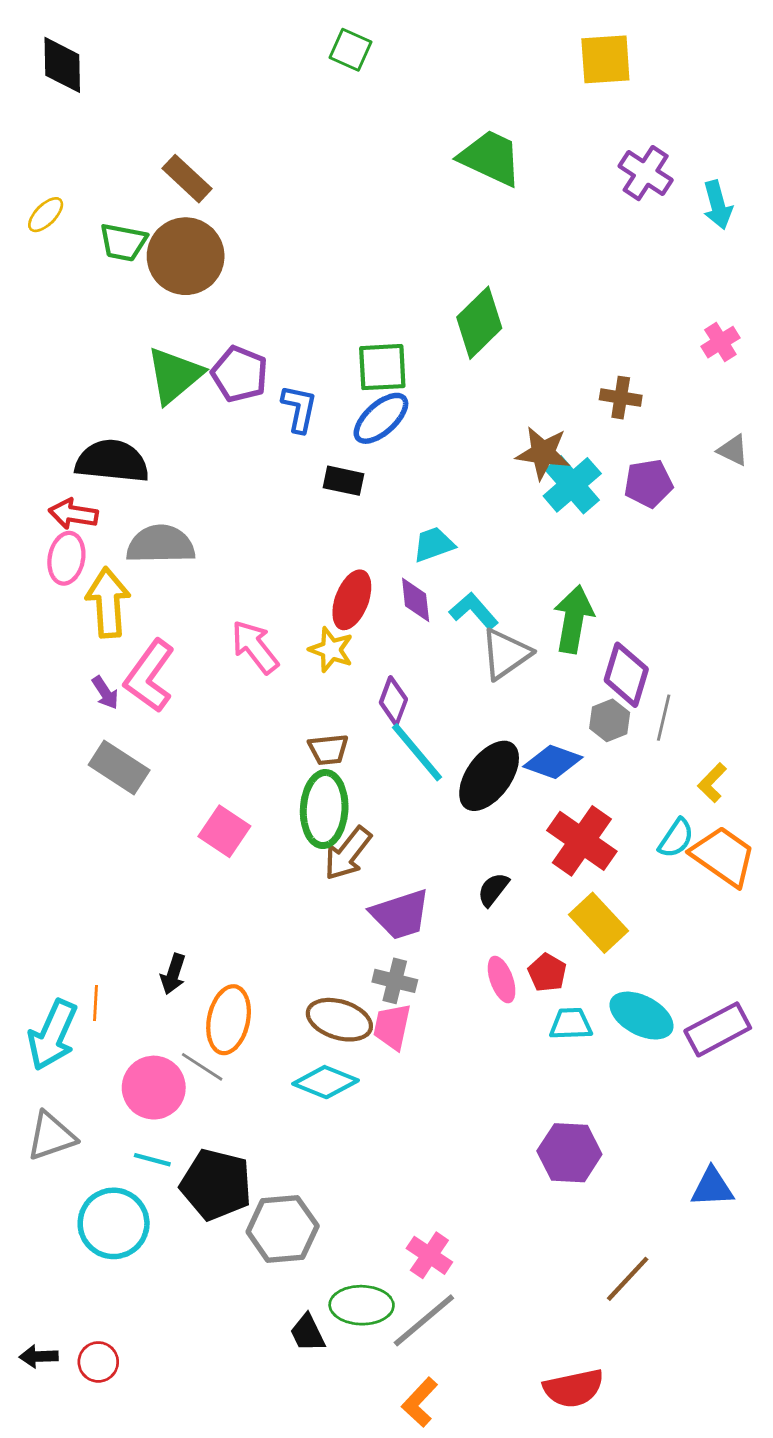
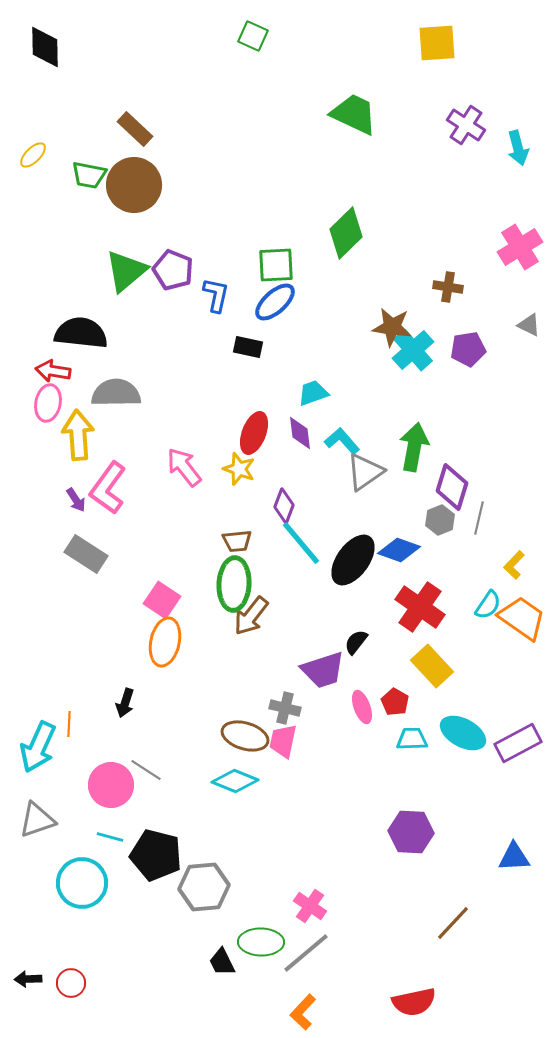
pink cross: (720, 342) -> (520, 247), size x1.6
purple trapezoid: (400, 914) -> (323, 670), moved
orange ellipse: (229, 1020) -> (165, 642), moved

